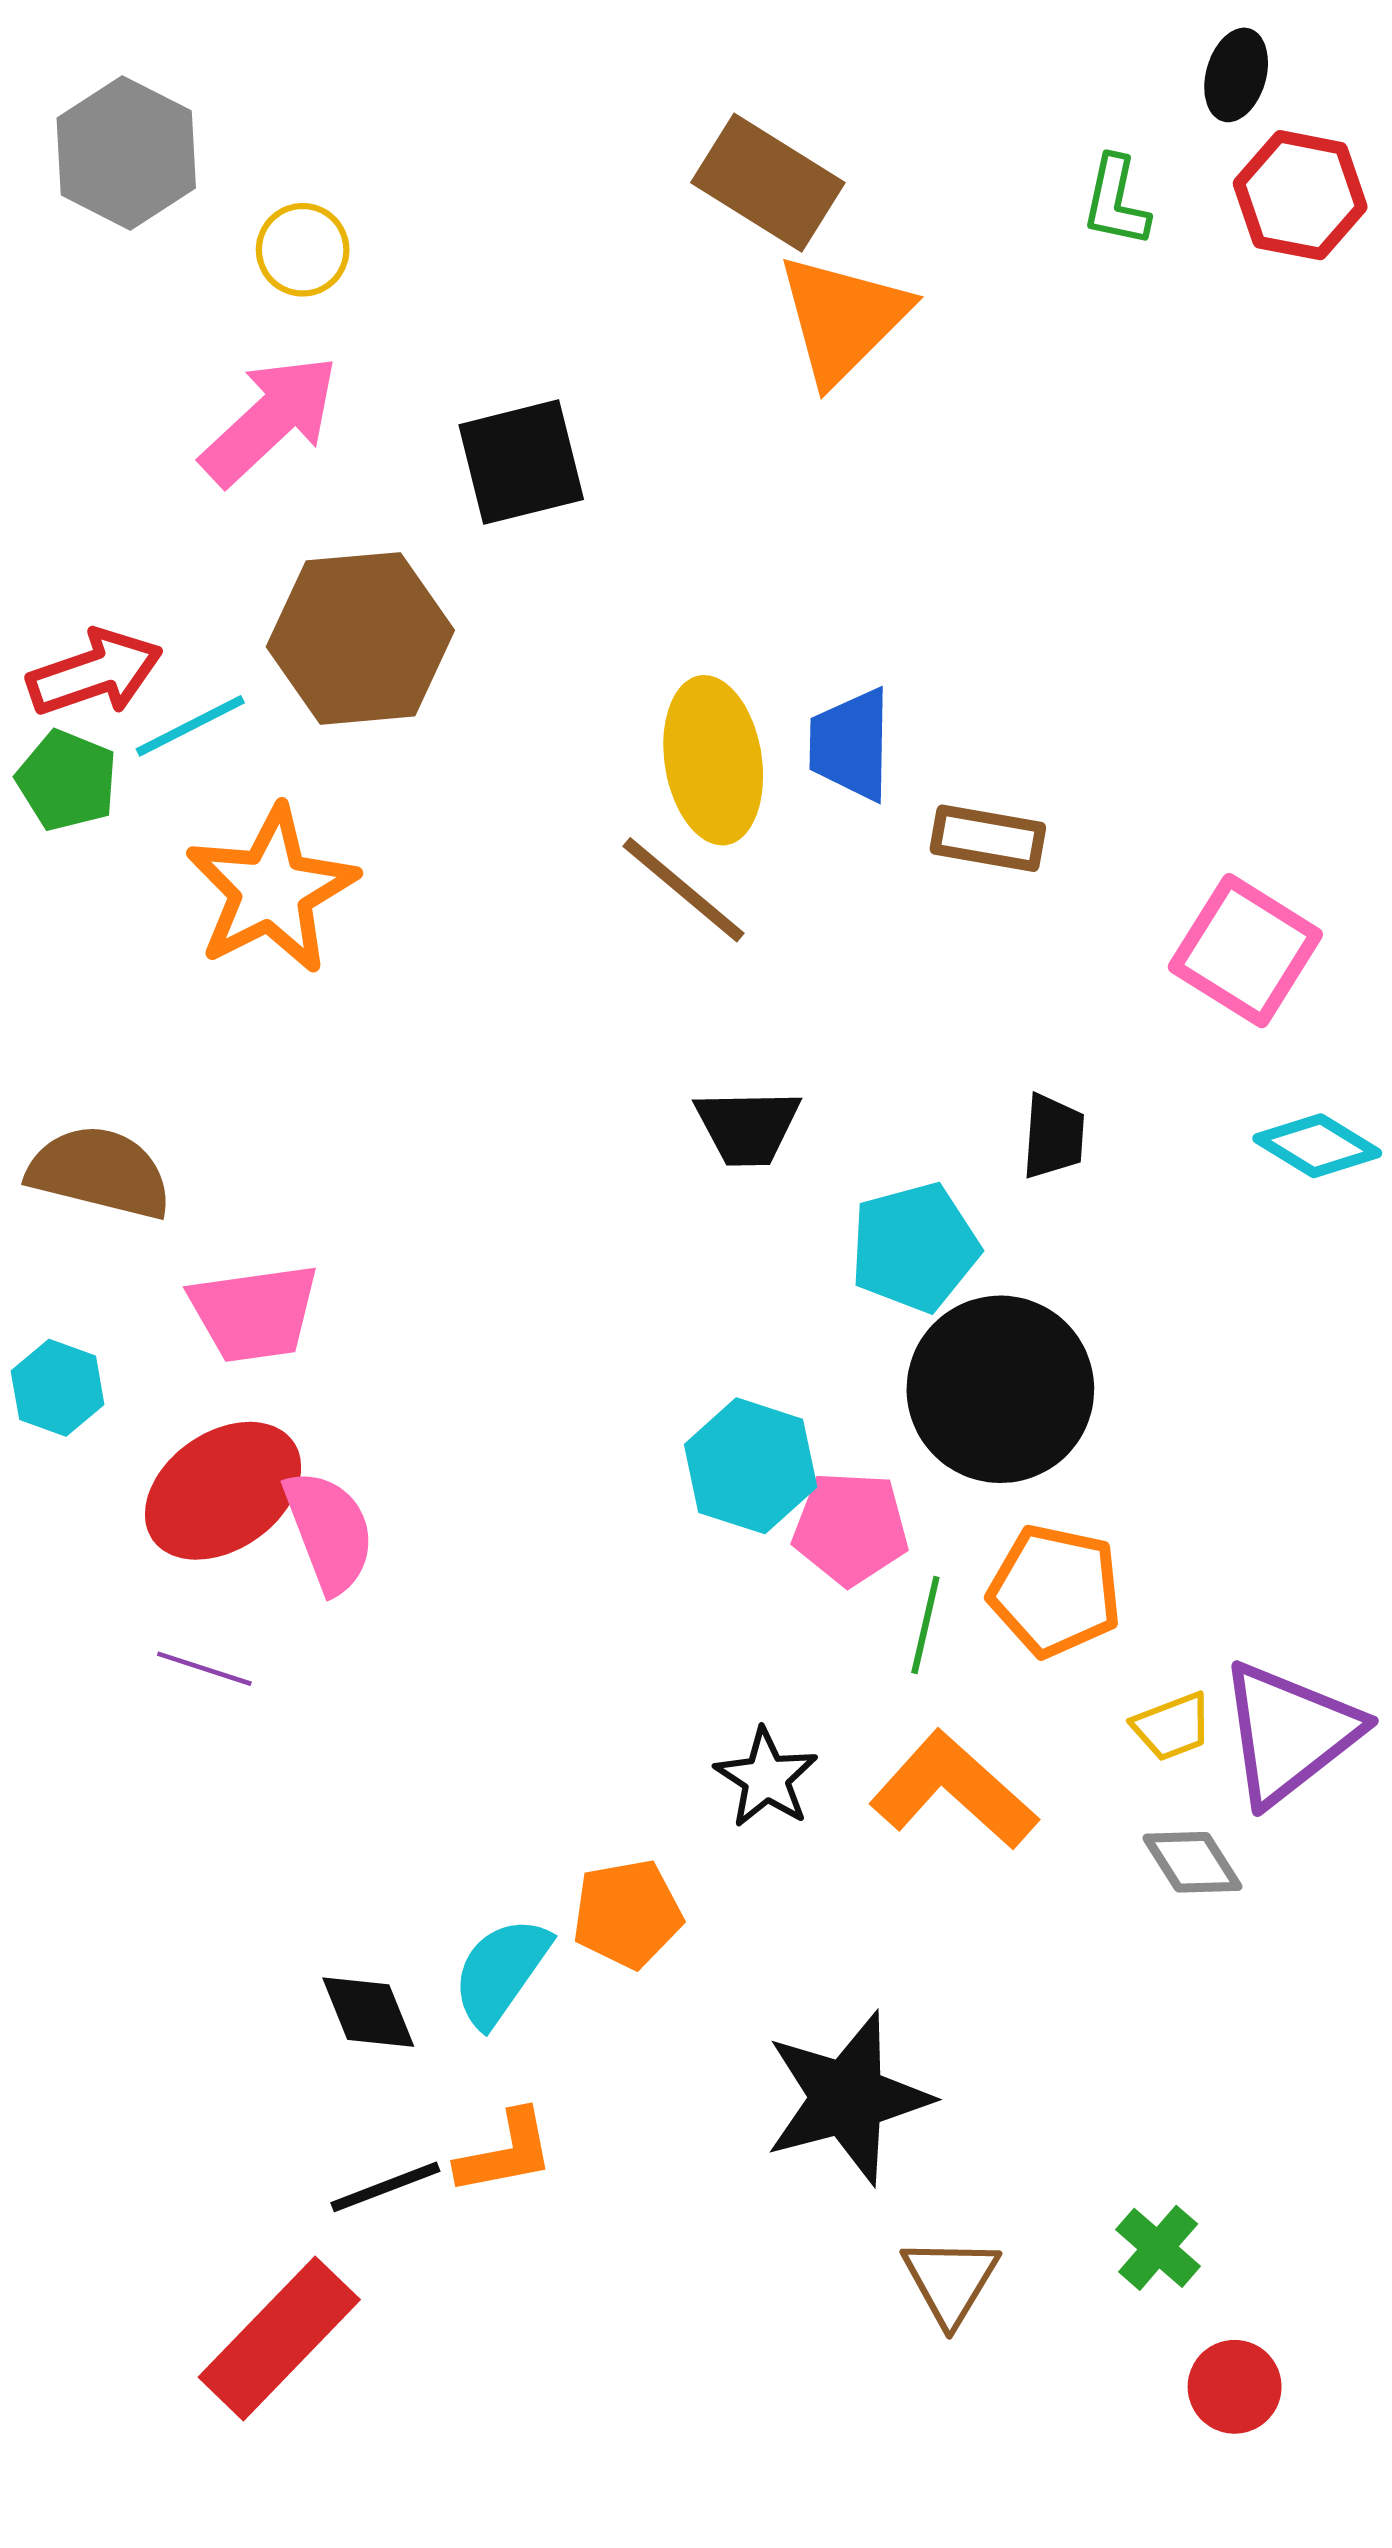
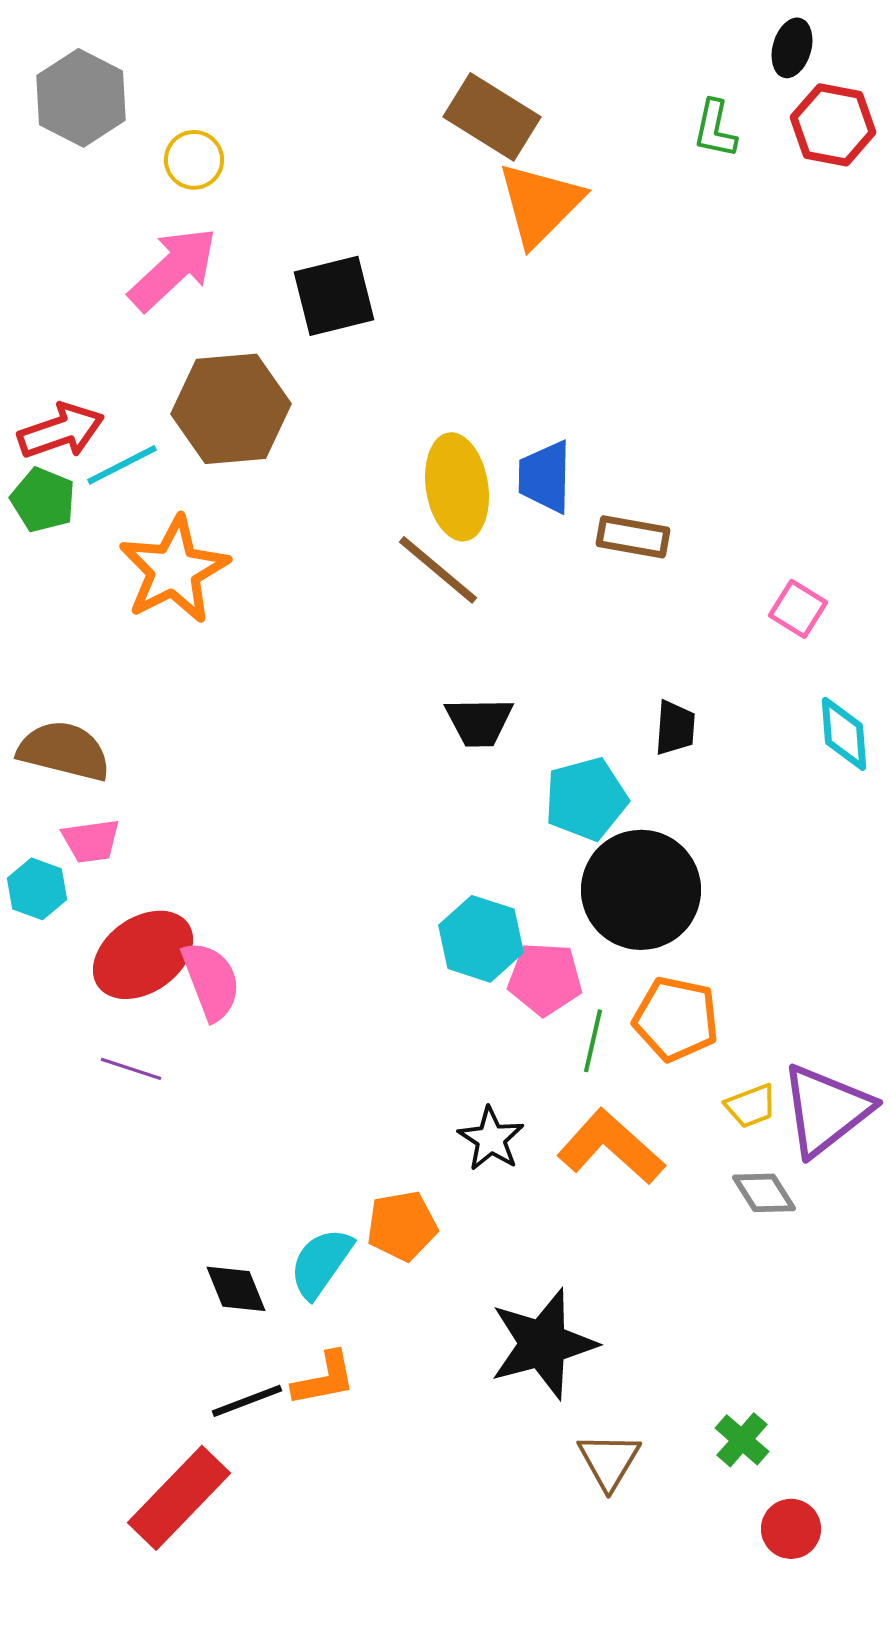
pink square: (1245, 951) -> (798, 609), size x0.6
cyan diamond: (1317, 1146) -> (844, 734), turned 54
pink trapezoid: (254, 1313) -> (91, 841), moved, size x0.7

